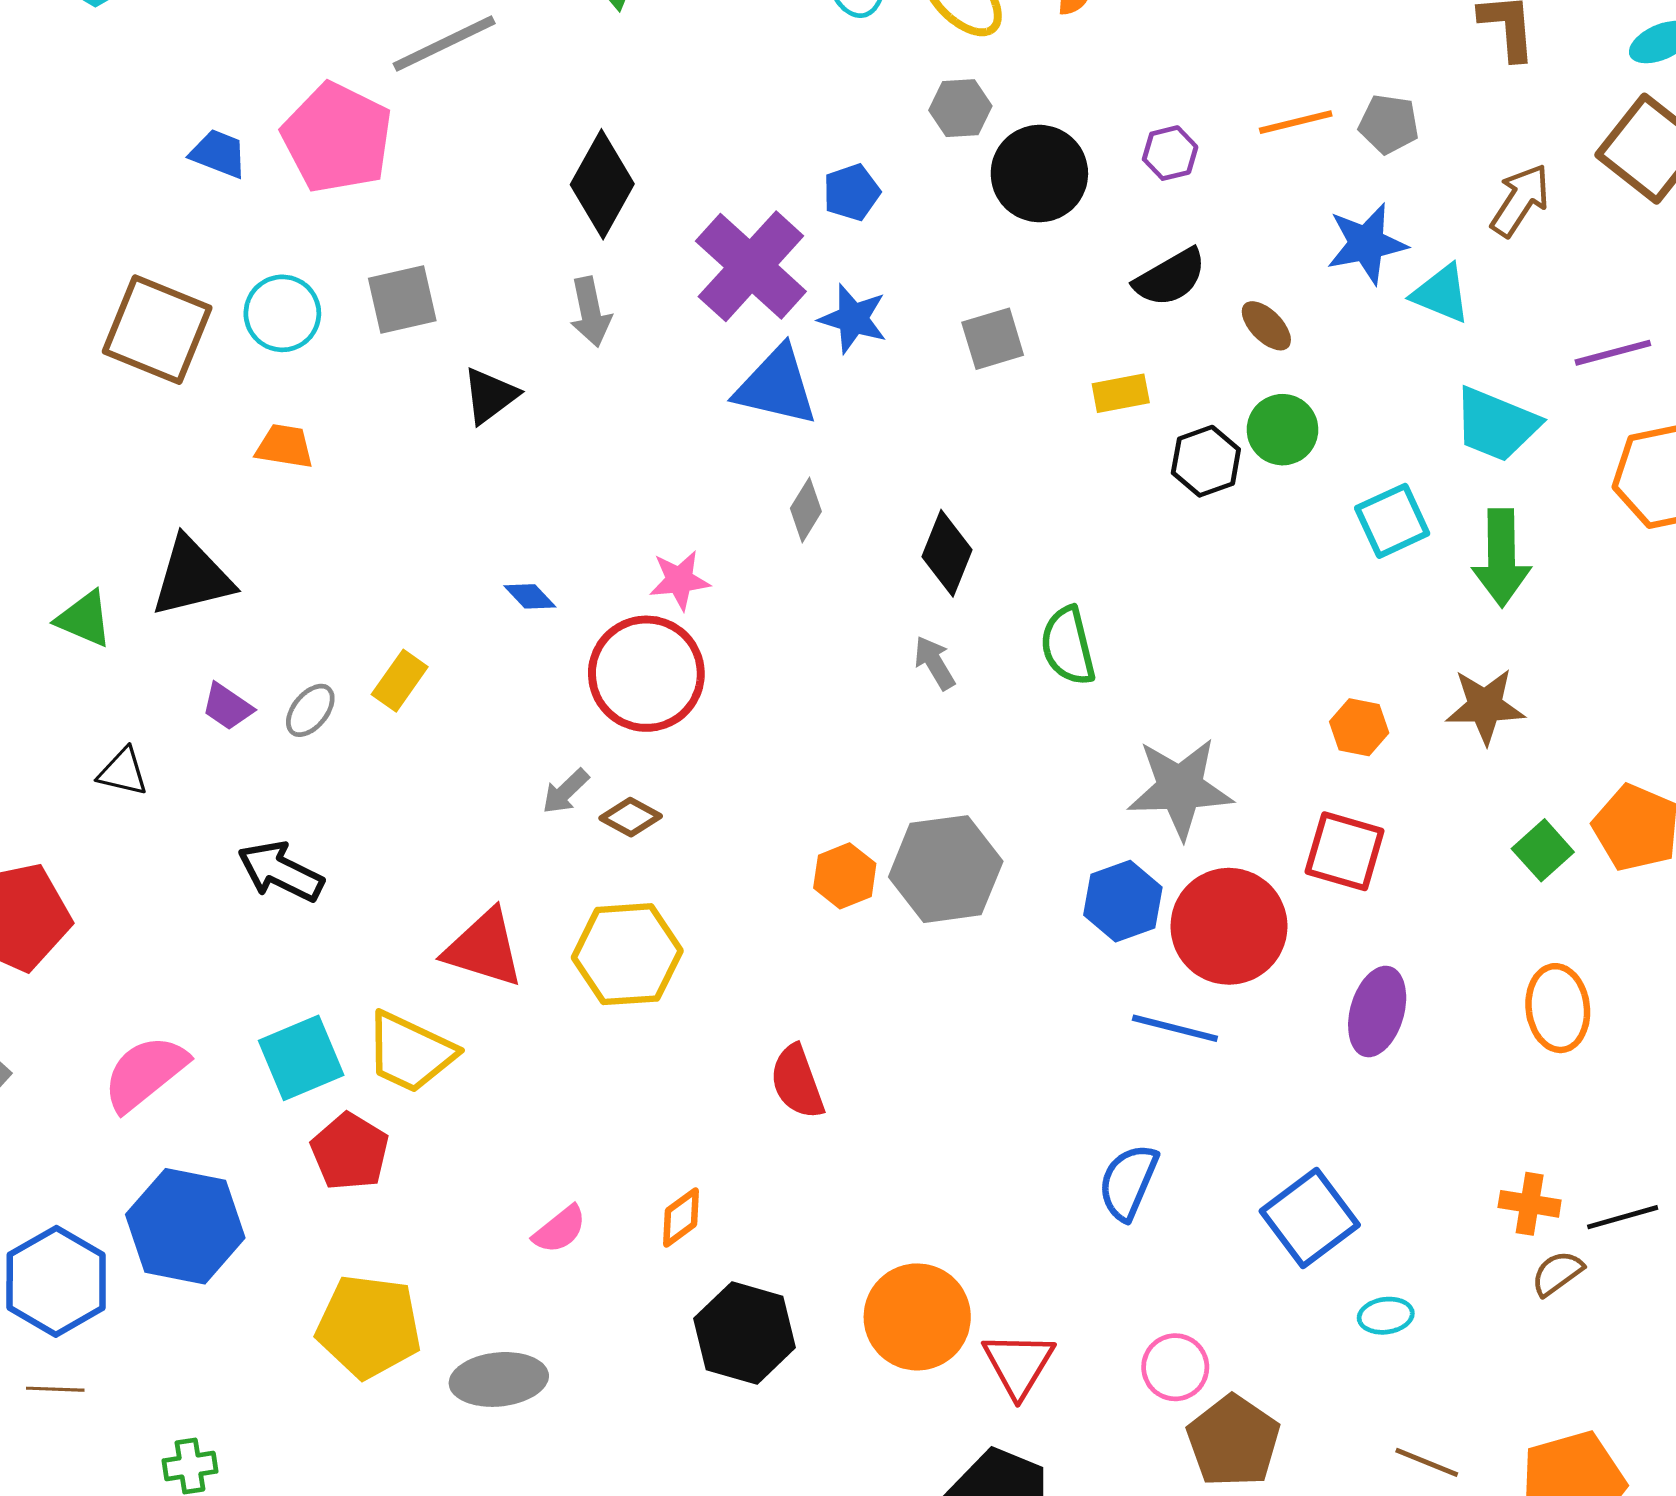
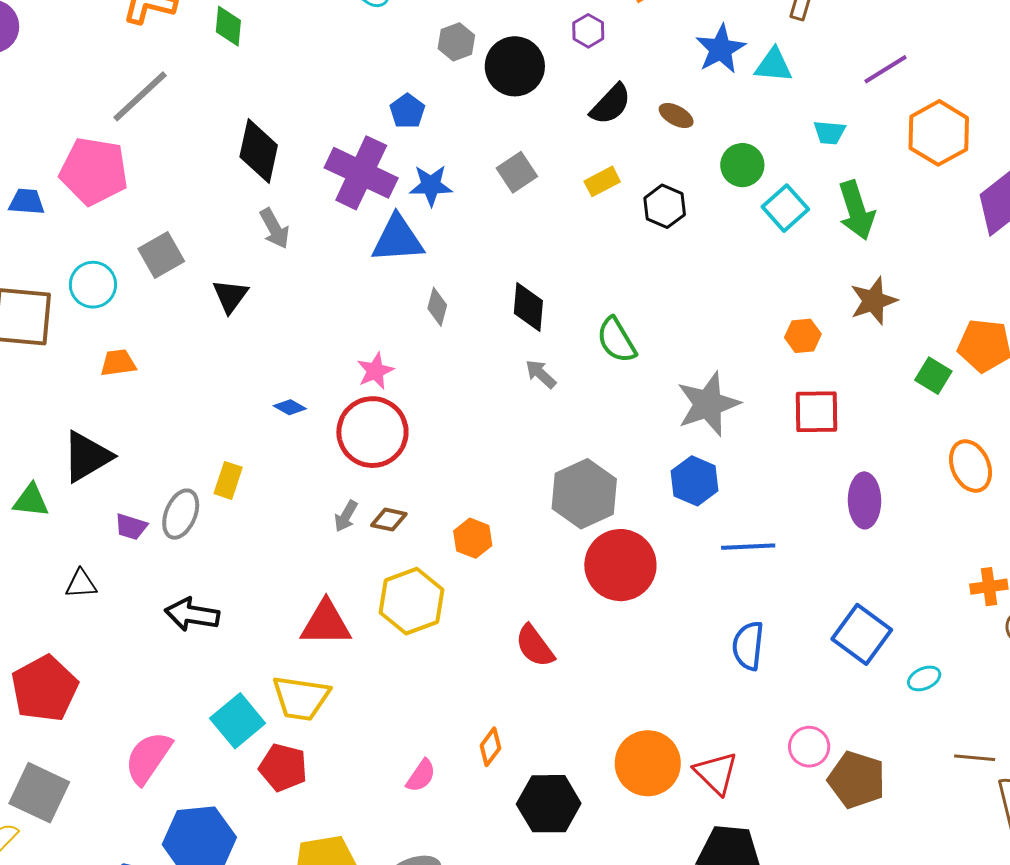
cyan trapezoid: (1496, 424) -> (829, 133), size x0.6
green circle: (1283, 430) -> (742, 165), moved
gray ellipse: (310, 710) -> (181, 514), size x1.4
orange hexagon: (845, 876) -> (473, 538), moved
red circle: (1229, 926) -> (620, 565), moved

